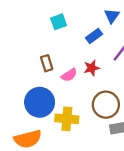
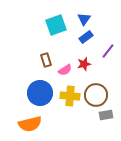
blue triangle: (112, 16) -> (84, 19), moved
cyan square: (59, 22) -> (56, 25), size x1.5
yellow cross: (67, 119) -> (70, 96), moved

